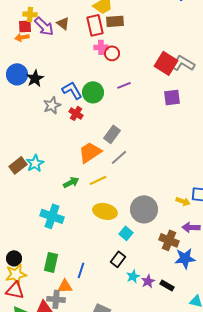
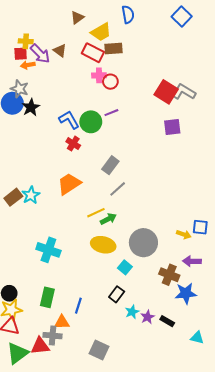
red rectangle: (95, 25) -> (93, 53), turned -50
orange arrow: (22, 37) -> (28, 65), moved
purple line: (124, 85) -> (111, 113), moved
gray star: (52, 105) -> (20, 89), moved, turned -30
orange trapezoid: (90, 152) -> (69, 184), moved
green arrow: (71, 182) -> (108, 219), moved

